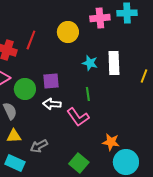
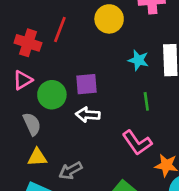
green line: (88, 94) -> (146, 101), moved
pink L-shape: (78, 117) -> (137, 143), moved

